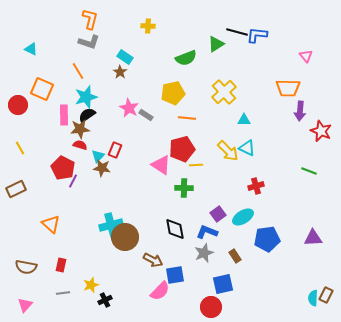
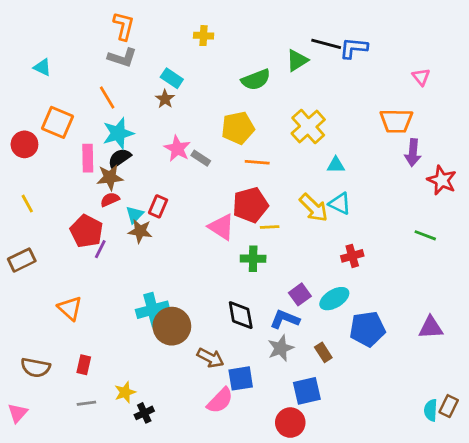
red semicircle: (80, 145) -> (110, 199), turned -40
pink triangle: (25, 305) -> (18, 413), moved

